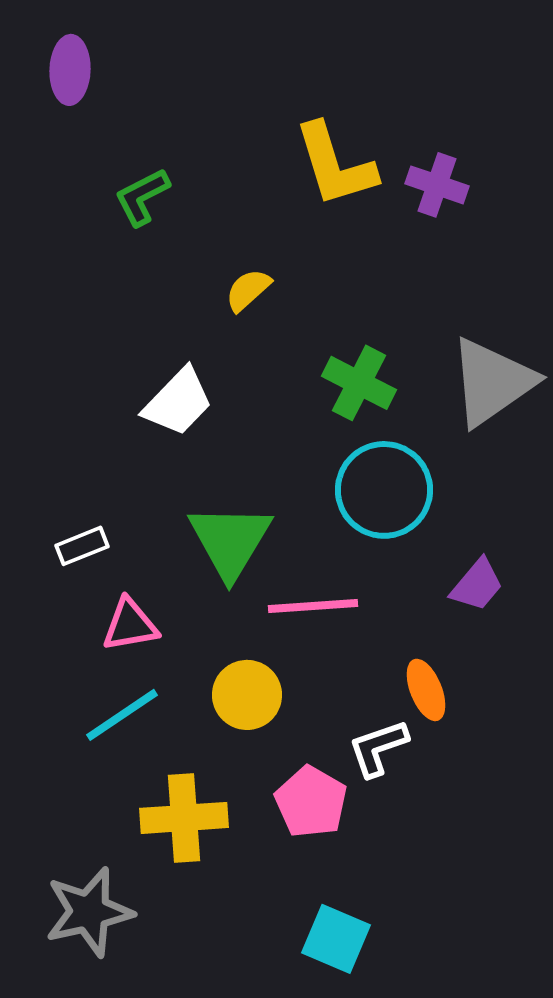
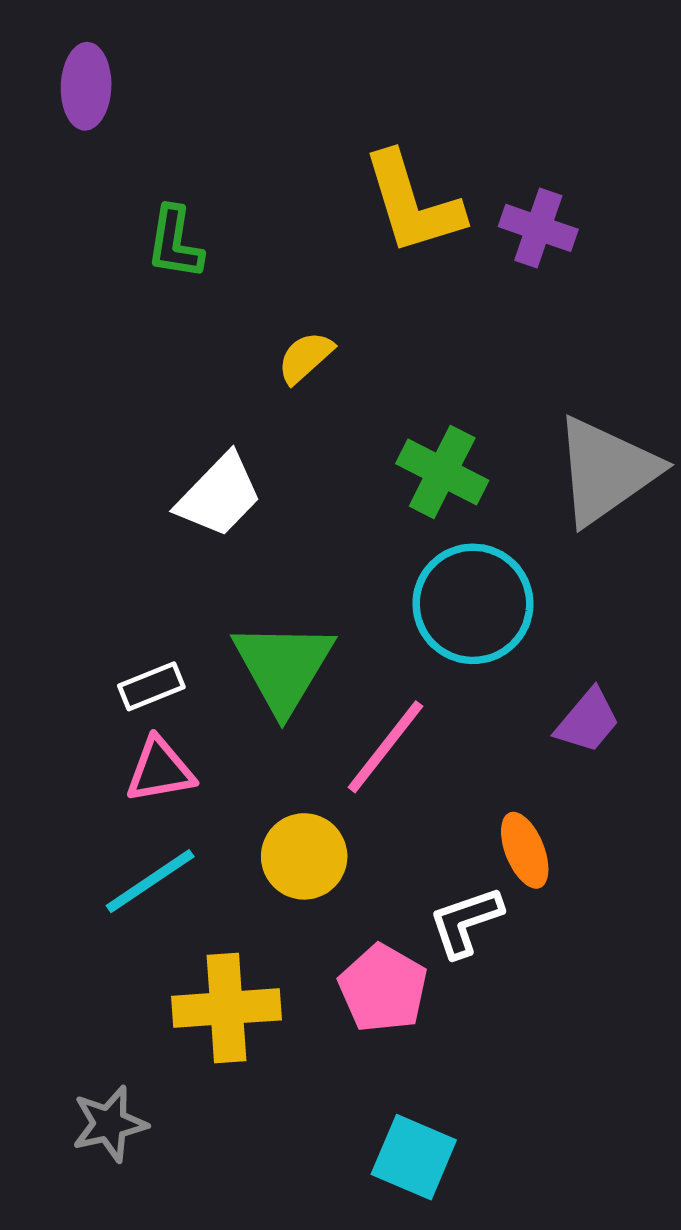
green L-shape: (142, 197) -> (175, 243), turned -54
white rectangle: (82, 546) -> (151, 686), moved
pink line: (313, 606) -> (385, 747), turned -48
gray star: (89, 912) -> (109, 1124), size x0.7

